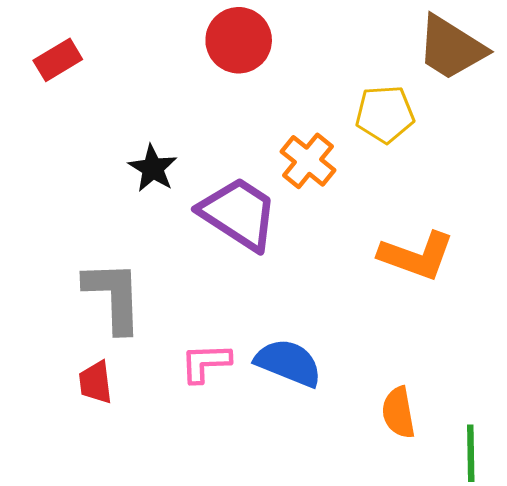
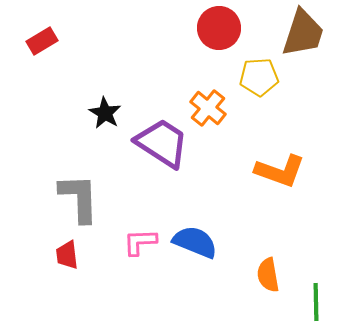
red circle: (239, 40) -> (219, 28), moved
brown trapezoid: (451, 48) -> (303, 33), turned -104

